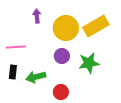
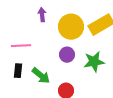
green arrow: (36, 77) -> (41, 76), turned -126

